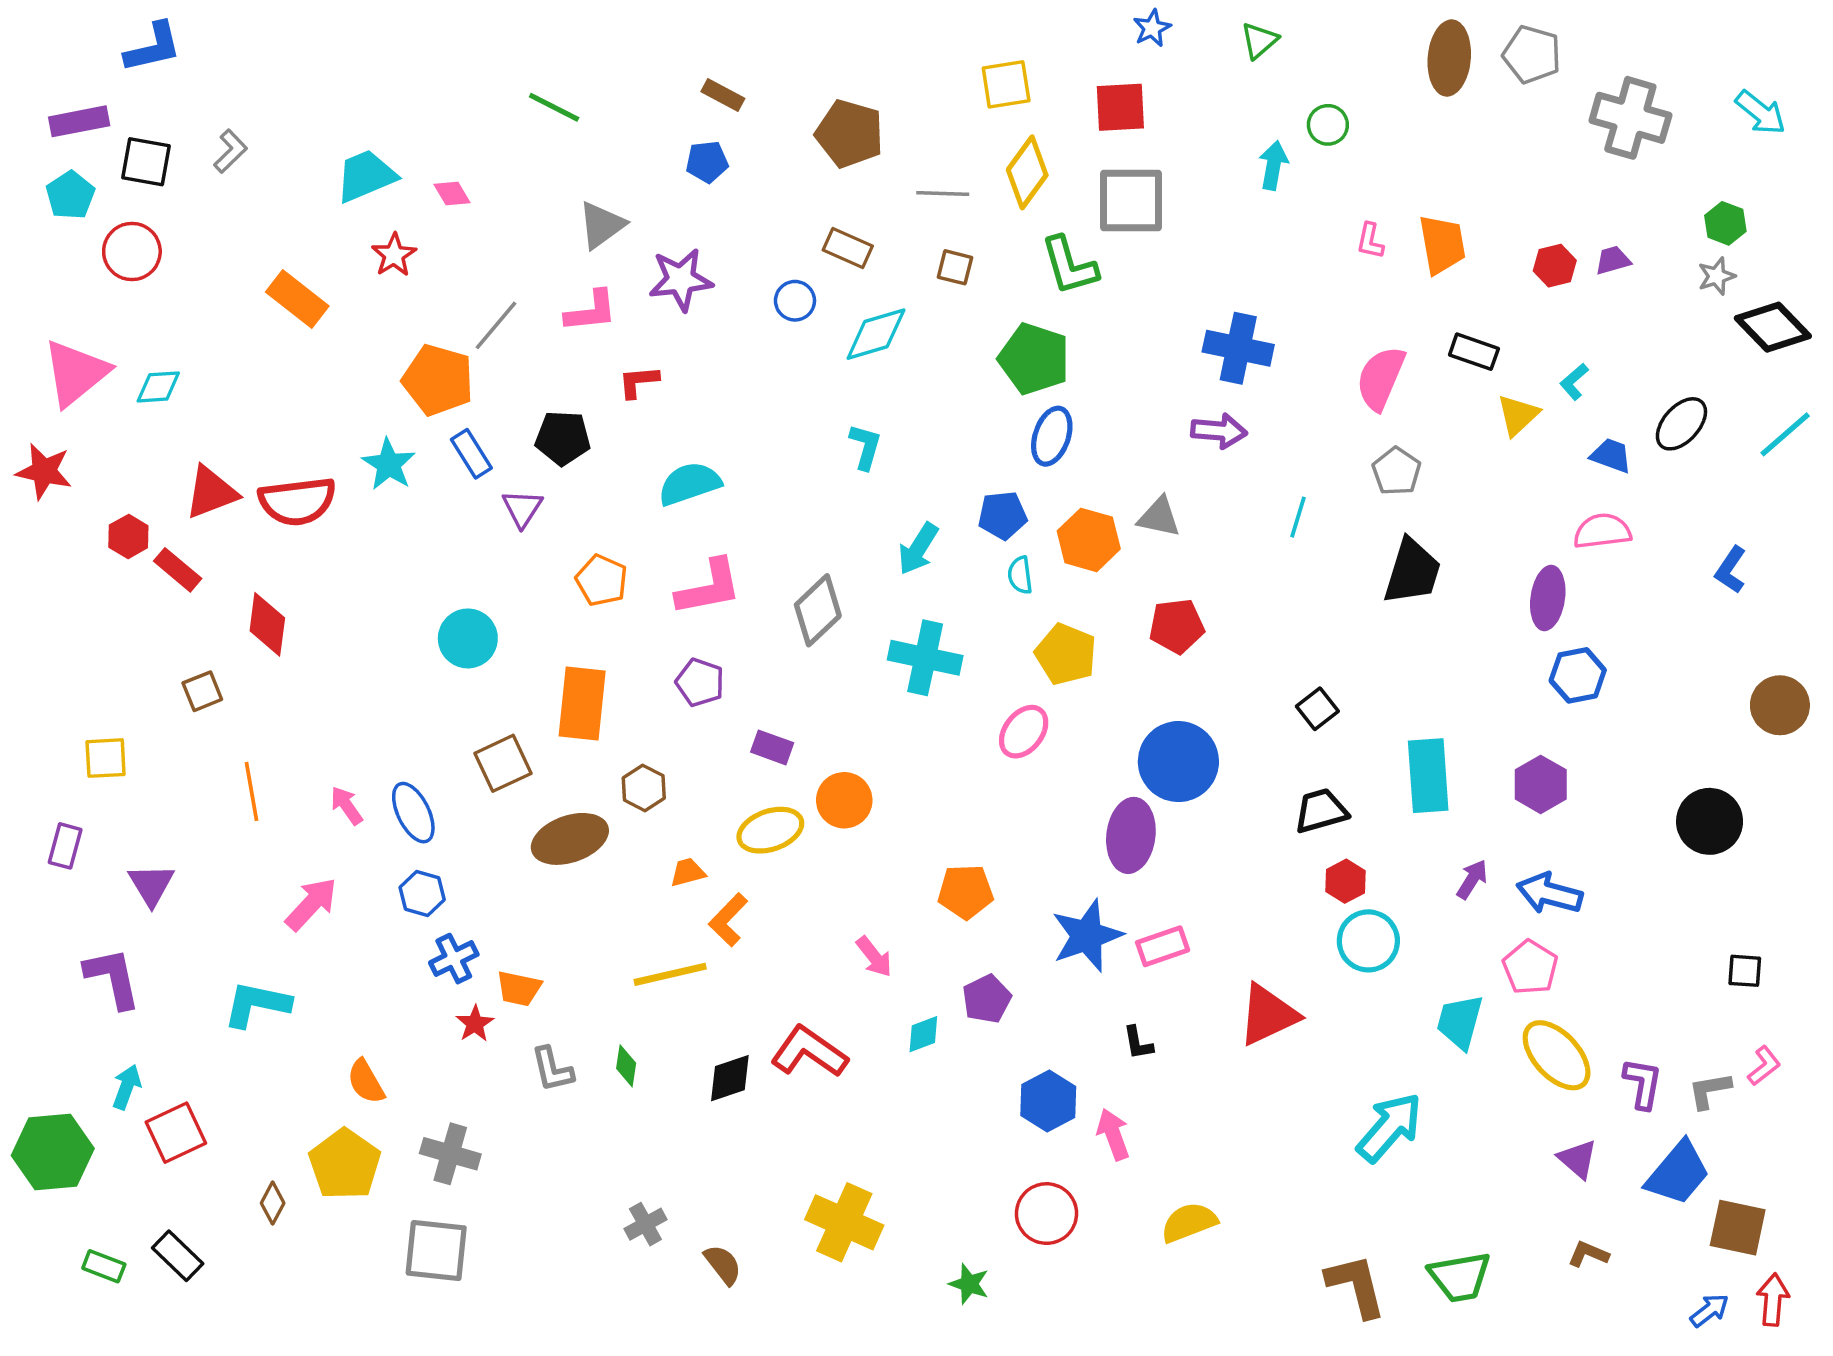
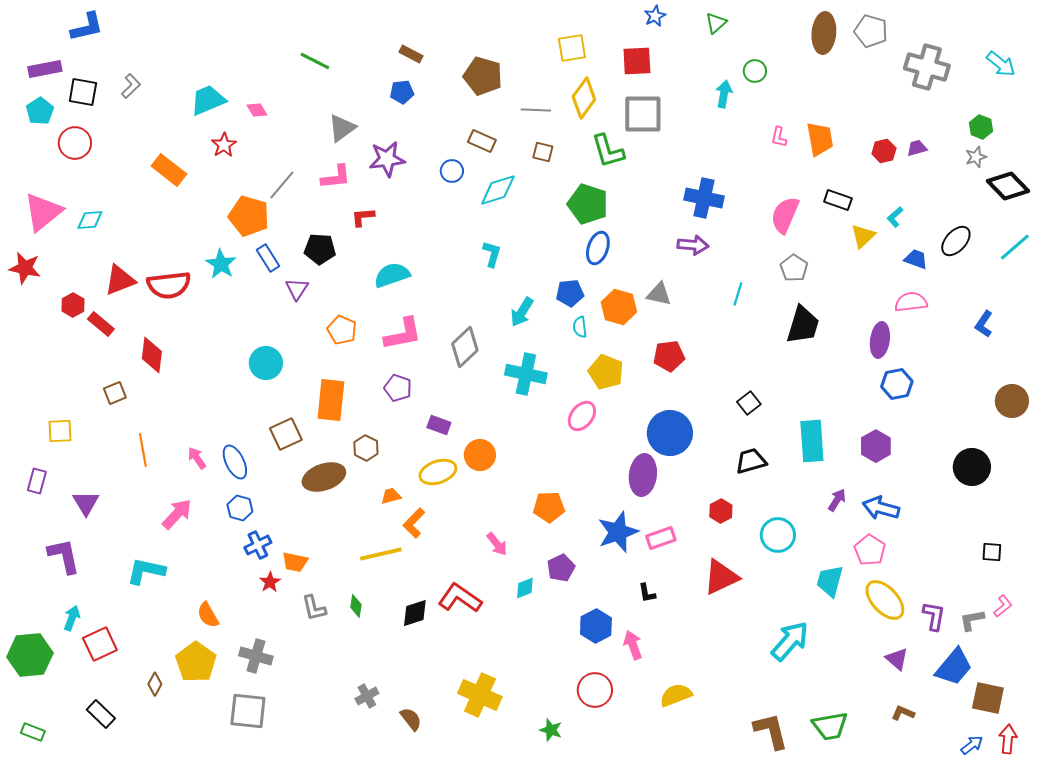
red hexagon: (1345, 881) -> (721, 511), moved
green rectangle: (104, 1266) -> (33, 732), moved

